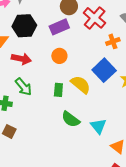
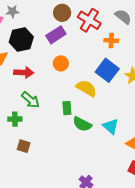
orange cross: (113, 41) -> (111, 40), turned 32
green rectangle: (58, 90) -> (67, 108), moved

